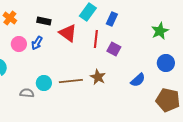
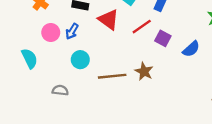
red line: (96, 39) -> (142, 27), turned 48
blue semicircle: (138, 80) -> (191, 49), moved
cyan circle: (44, 83) -> (80, 60), moved

